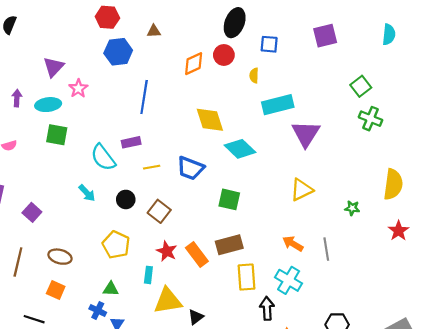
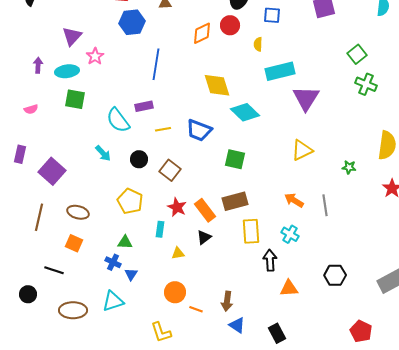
purple square: (32, 212) -> (52, 171), size x1.5
cyan cross: (289, 280) -> (290, 234), size x0.7
yellow triangle: (168, 301) -> (178, 253), size x0.5
black triangle: (196, 317) -> (204, 237), moved

